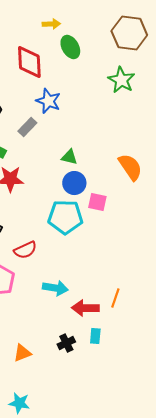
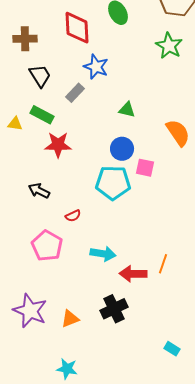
green triangle: (69, 157) -> (127, 110), moved
red semicircle: (25, 250) -> (73, 216), size x0.7
cyan rectangle: (95, 336) -> (172, 349), moved, turned -63
black cross: (66, 343) -> (114, 309), size x1.5

